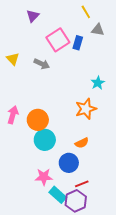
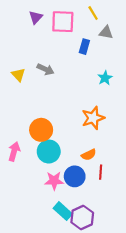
pink square: (58, 40) -> (63, 22), moved, turned 35
yellow triangle: (13, 59) -> (18, 75), moved
cyan star: (98, 83) -> (105, 78), moved
pink arrow: (13, 115) -> (14, 151), moved
pink star: (44, 177) -> (54, 181), moved
red line: (82, 184) -> (101, 172), moved, turned -64

